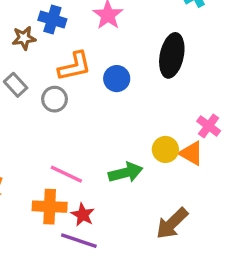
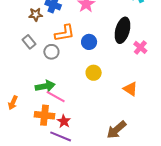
pink cross: (209, 126) -> (140, 47), moved
yellow circle: (165, 149) -> (94, 73), moved
green arrow: (126, 173) -> (45, 86), moved

